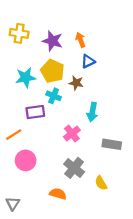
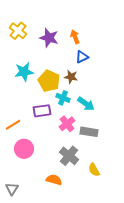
yellow cross: (19, 33) -> (18, 31), turned 30
yellow pentagon: (53, 71) -> (49, 81), moved
cyan cross: (54, 96) -> (63, 98), moved
purple rectangle: (35, 112) -> (42, 111), moved
cyan arrow: (92, 112) -> (86, 104), turned -66
gray rectangle: (112, 144) -> (89, 132), moved

